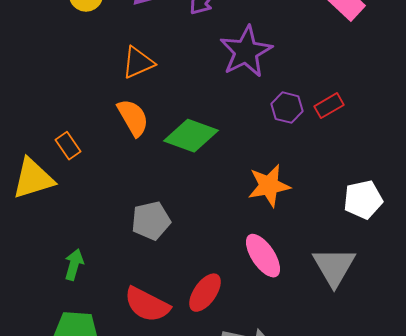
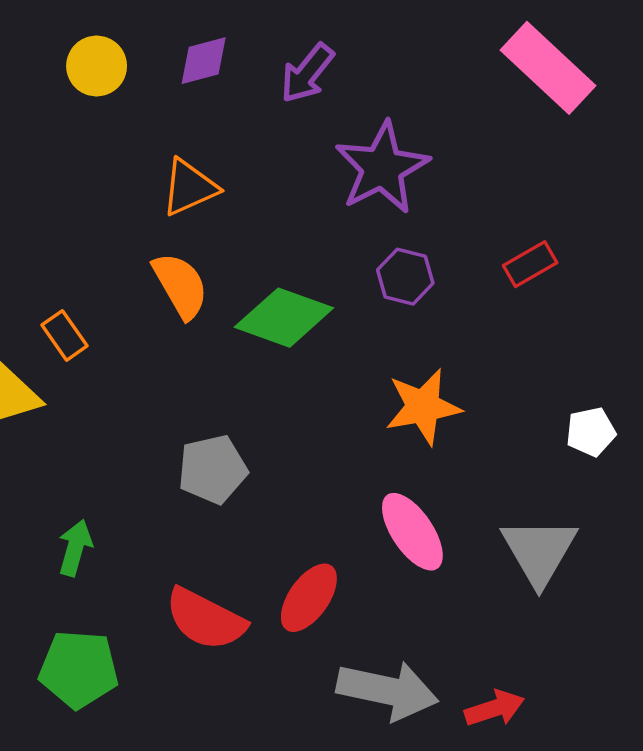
purple hexagon: (287, 108) -> (405, 277), moved
white pentagon: (363, 200) -> (591, 432), size x0.7

